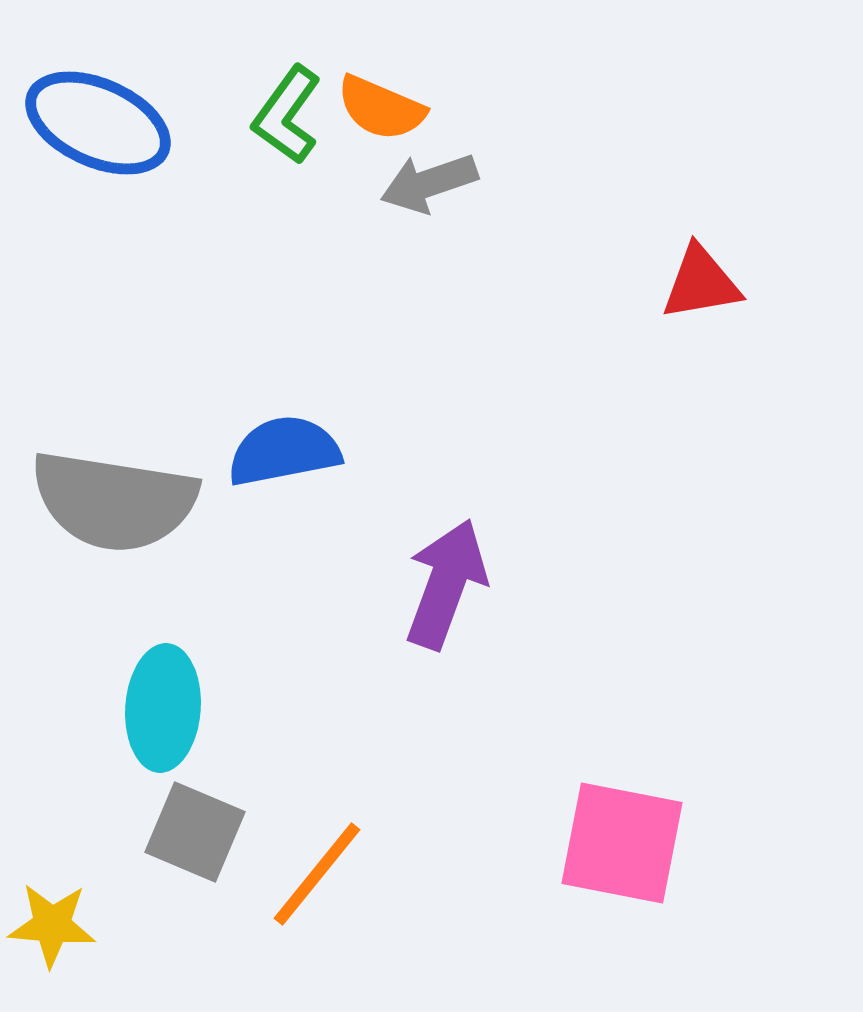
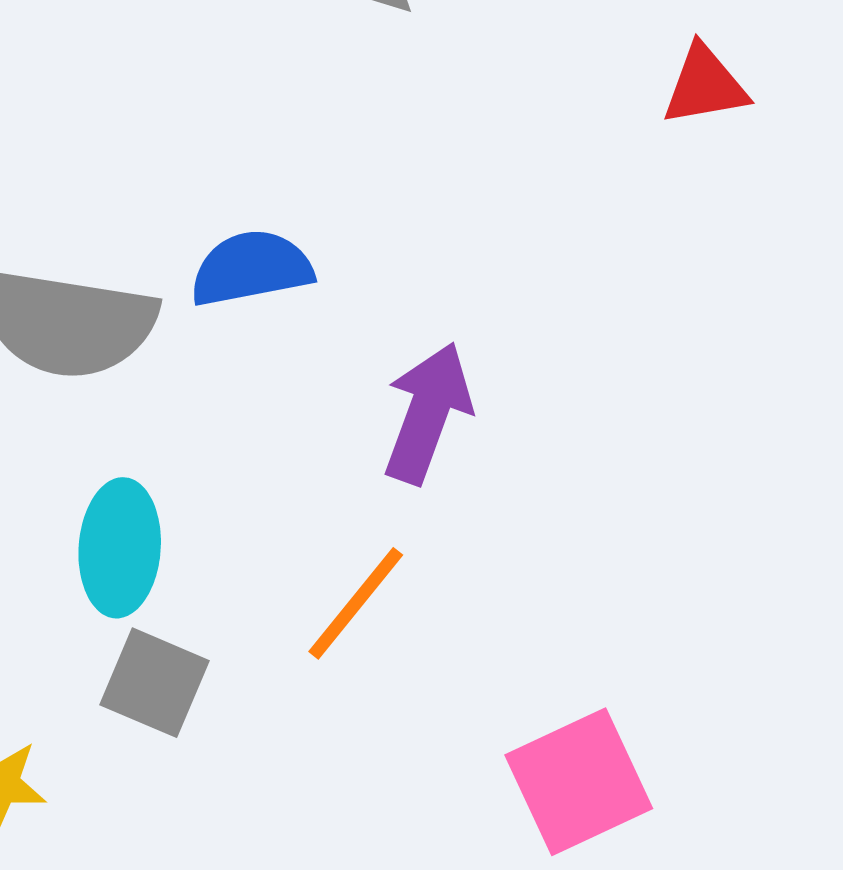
pink square: (622, 843) -> (579, 782), moved, turned -36
orange line: (317, 874) -> (356, 603), moved

